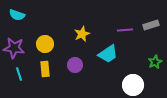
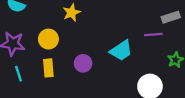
purple line: (125, 30) -> (153, 34), moved
yellow star: (82, 34) -> (71, 13), moved

